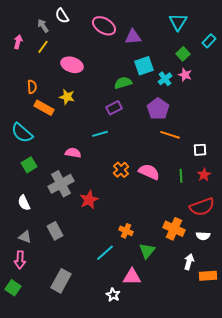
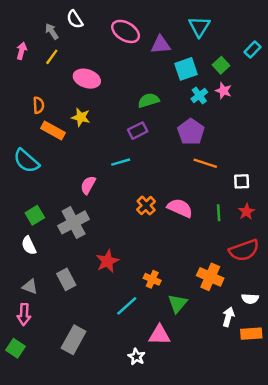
cyan triangle: (178, 22) -> (199, 27), moved
cyan square: (144, 66) -> (186, 69), moved
pink semicircle: (73, 153) -> (88, 185), turned -70
green square: (29, 165) -> (35, 215), moved
red star: (89, 200) -> (107, 261), moved
white semicircle: (203, 236) -> (250, 299), moved

